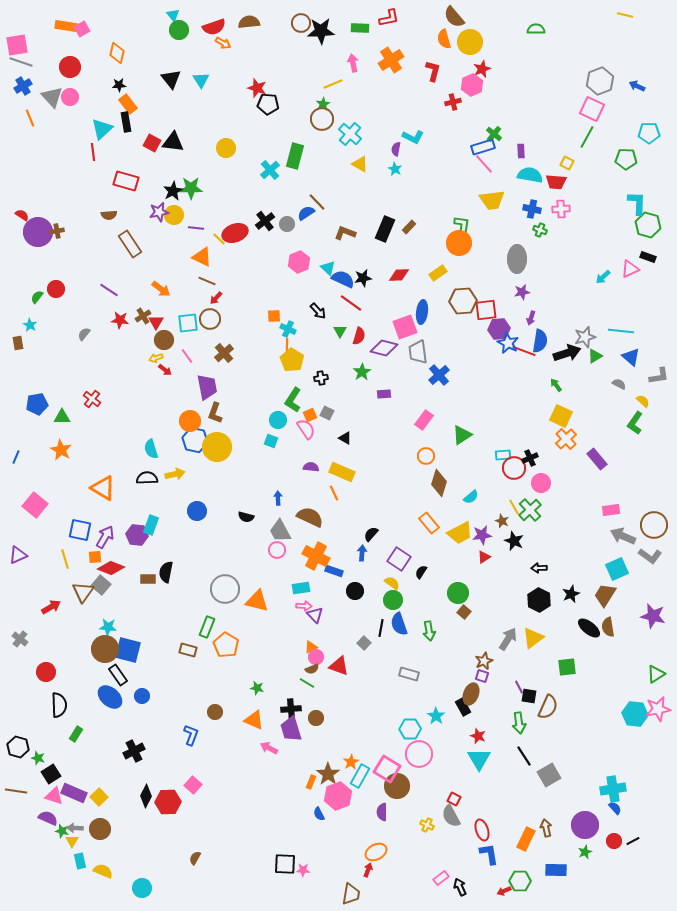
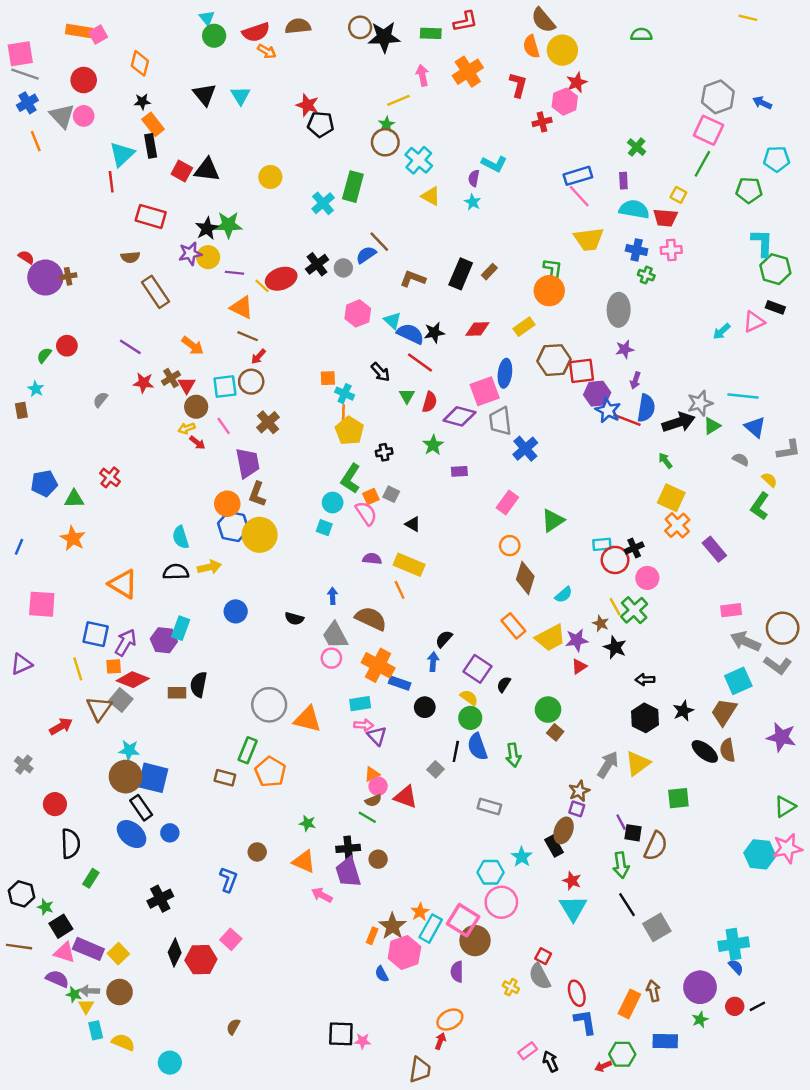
green cross: (494, 134) -> (637, 147), moved
pink square: (35, 505) -> (42, 604), turned -35

